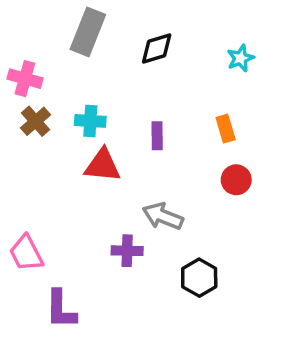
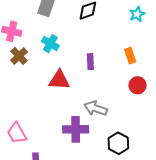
cyan cross: (90, 121) -> (50, 43), moved, turned 30
purple cross: (127, 251) -> (76, 129), size x1.4

